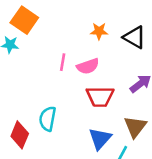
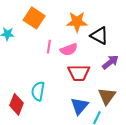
orange square: (24, 20) -> (34, 18), moved
orange star: (99, 31) -> (77, 22), size x1.5
black triangle: (134, 37) -> (99, 36), moved

